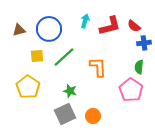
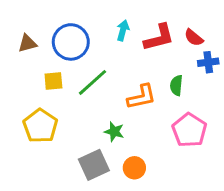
orange L-shape: (98, 67) -> (142, 97), turned 80
green semicircle: (139, 67) -> (176, 85), moved
green star: (70, 91) -> (114, 132), moved

